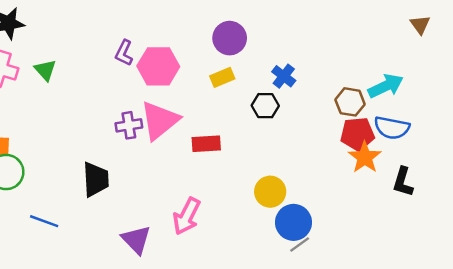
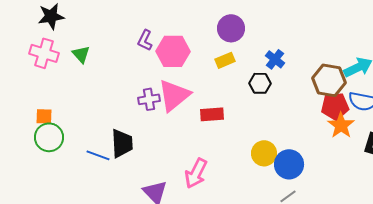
brown hexagon: (350, 102) -> (329, 80), size x1.4
blue line: (44, 221) -> (98, 155), moved
blue circle: (294, 222) -> (289, 164), moved

